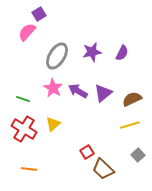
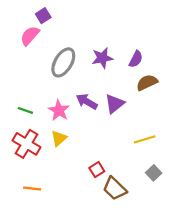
pink star: (53, 88) -> (59, 110), moved
brown semicircle: (132, 99) -> (147, 83), moved

